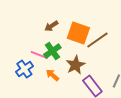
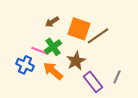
blue cross: (24, 69) -> (25, 65), turned -30
orange arrow: (52, 75) -> (53, 71), size x1.5

